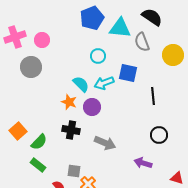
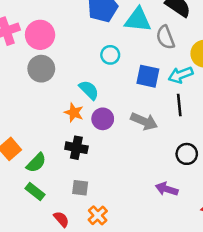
pink circle: (42, 40) -> (40, 35), size x1.5
gray circle: (31, 67) -> (41, 69), moved
cyan arrow: (104, 83) -> (180, 75), moved
gray arrow: (105, 143) -> (144, 121), moved
gray square: (74, 171) -> (80, 188), moved

